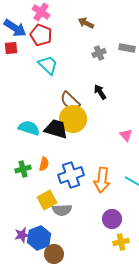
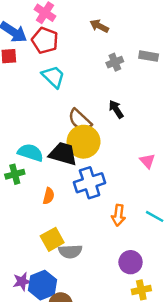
green cross: (23, 169) -> (15, 174), moved
blue cross: (71, 175) -> (90, 183), moved
orange arrow: (102, 180) -> (118, 215), size x0.7

